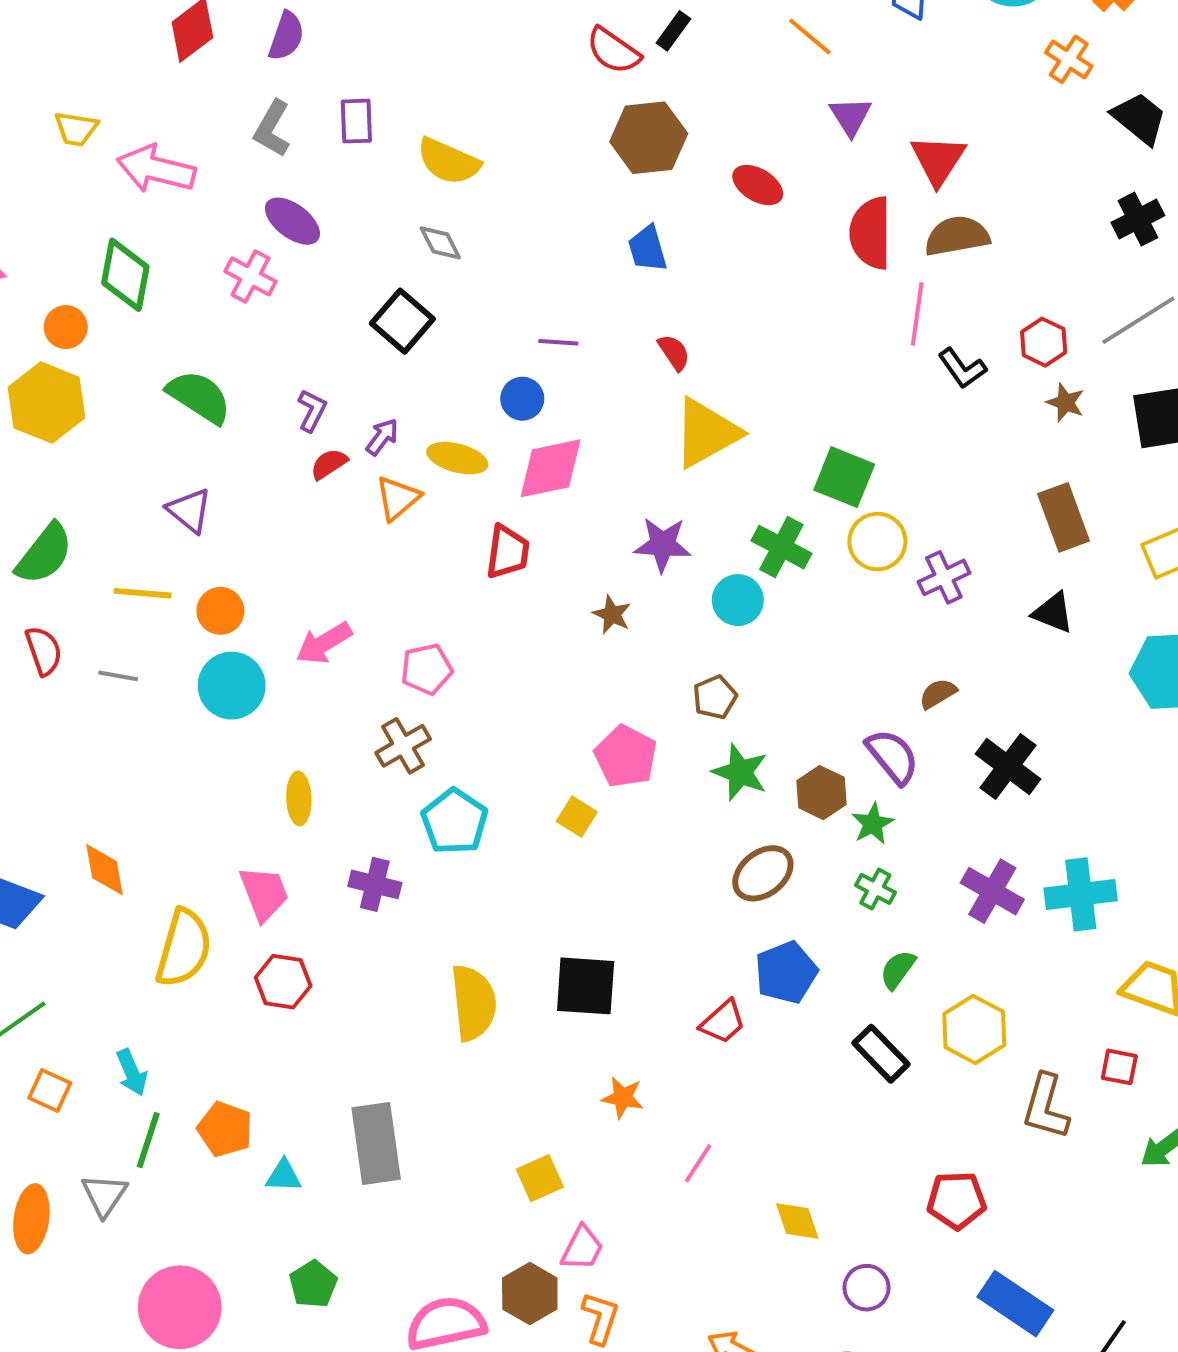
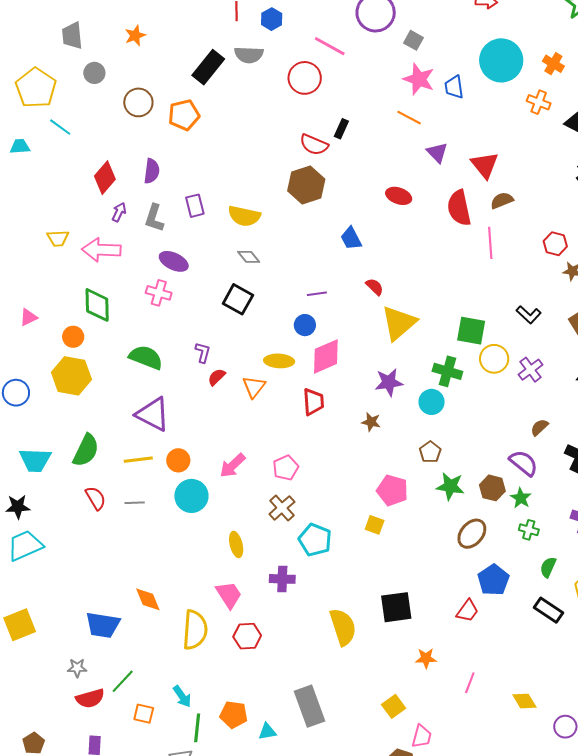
brown hexagon: (649, 138) -> (306, 185), moved
brown semicircle: (957, 236) -> (502, 200), size x0.7
black L-shape: (962, 368) -> (529, 315), moved
purple arrow: (382, 437) -> (119, 212), moved
purple triangle: (189, 510) -> (153, 414), size x1.5

